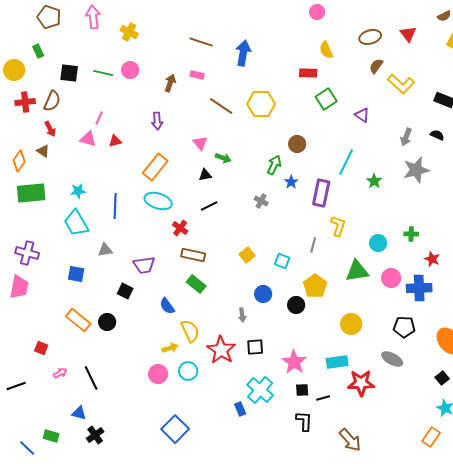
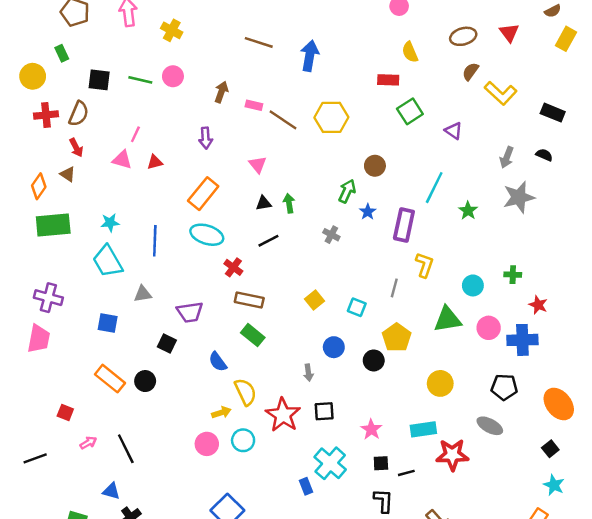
pink rectangle: (197, 75) -> (254, 105), moved
green arrow: (223, 158) -> (289, 203), moved, turned -119
pink star: (294, 362) -> (371, 429), size x0.7

